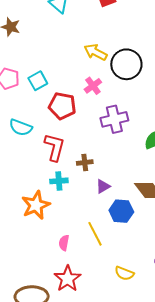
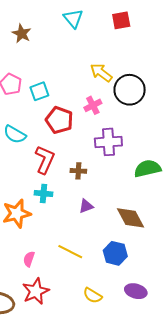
brown cross: (85, 162) -> (78, 171), moved
blue hexagon: (121, 211) -> (115, 253), moved
yellow line: (95, 234) -> (70, 252), turned -45
pink semicircle: (64, 243) -> (29, 259), moved

